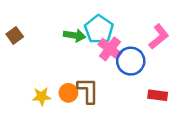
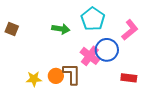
cyan pentagon: (99, 29) -> (93, 19), moved
brown square: (15, 35) -> (12, 29), turned -32
pink cross: (110, 49) -> (90, 56), moved

